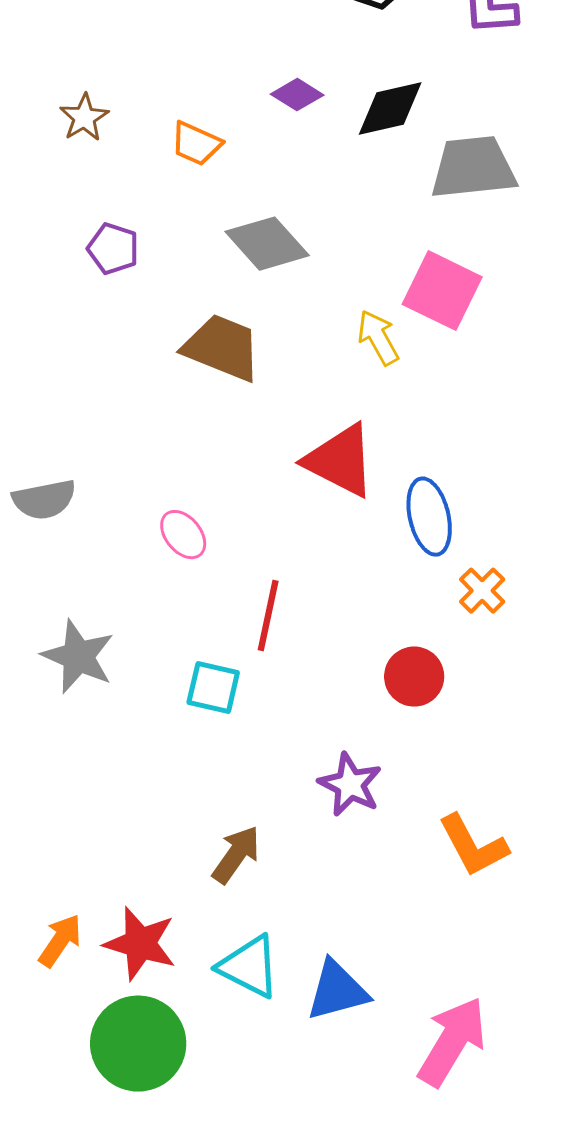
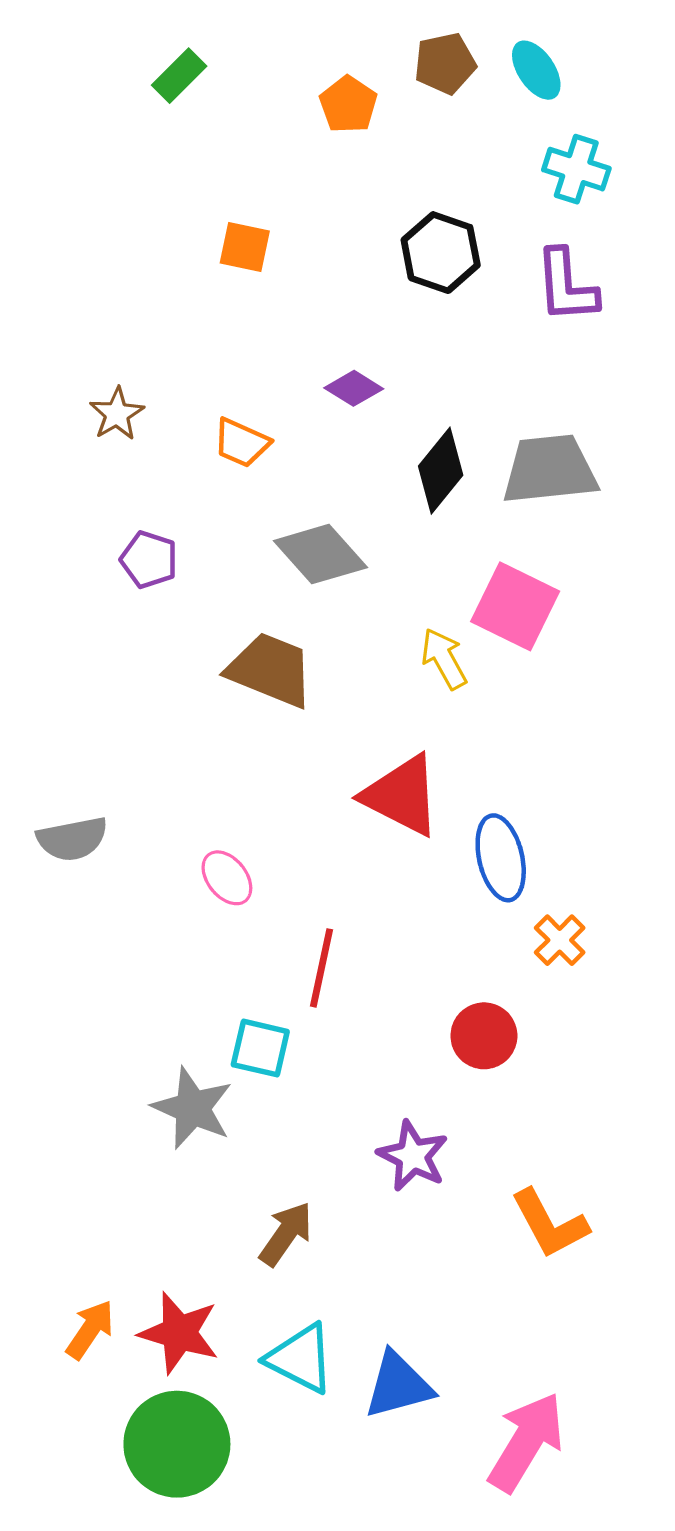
black diamond: (390, 109) -> (441, 471), moved, turned -38
gray star: (78, 657) -> (192, 1108), moved

